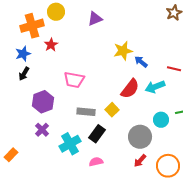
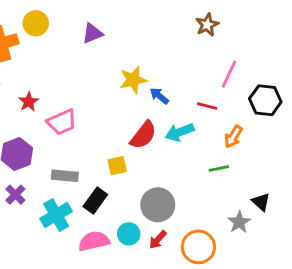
red star: (51, 45) -> (28, 102), moved
pink trapezoid: (74, 80) -> (62, 122), turned -35
yellow square: (112, 110) -> (117, 166), turned 32
gray rectangle: (86, 112) -> (65, 176), moved
cyan circle: (161, 120) -> (129, 234), moved
pink semicircle: (96, 162) -> (94, 241), size x1.5

